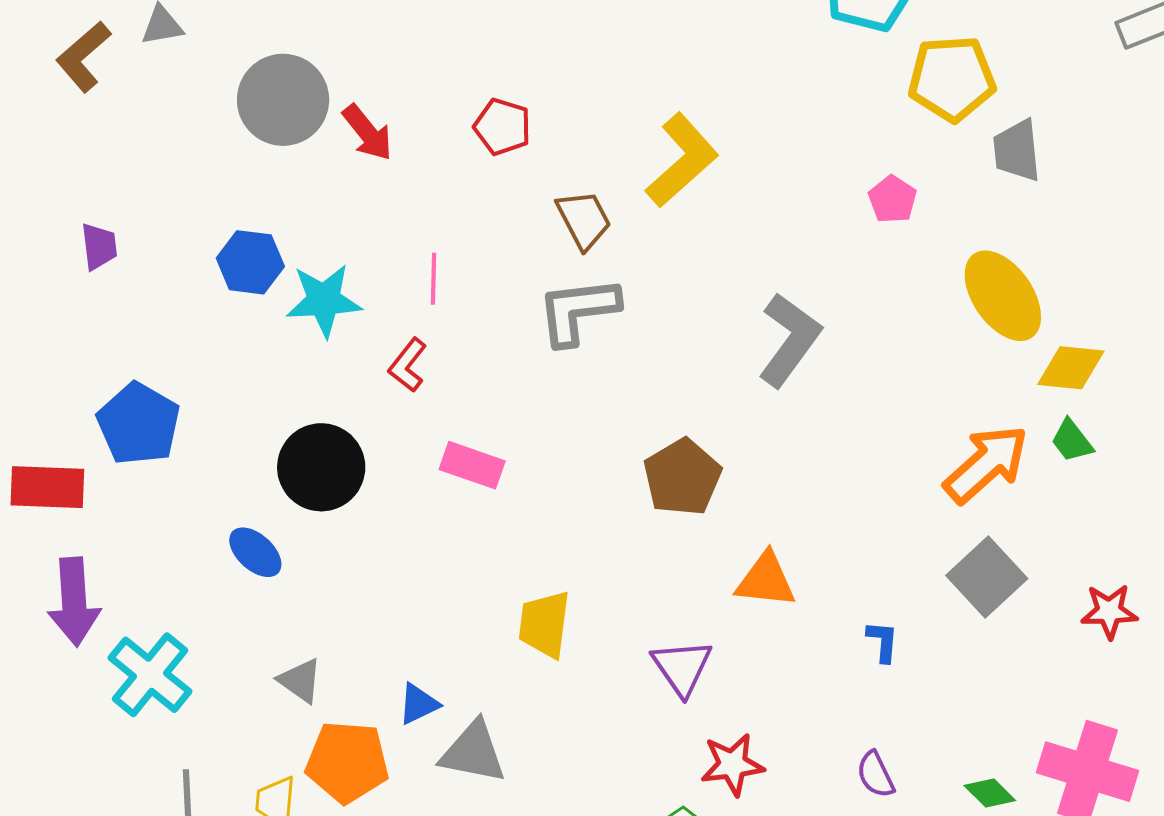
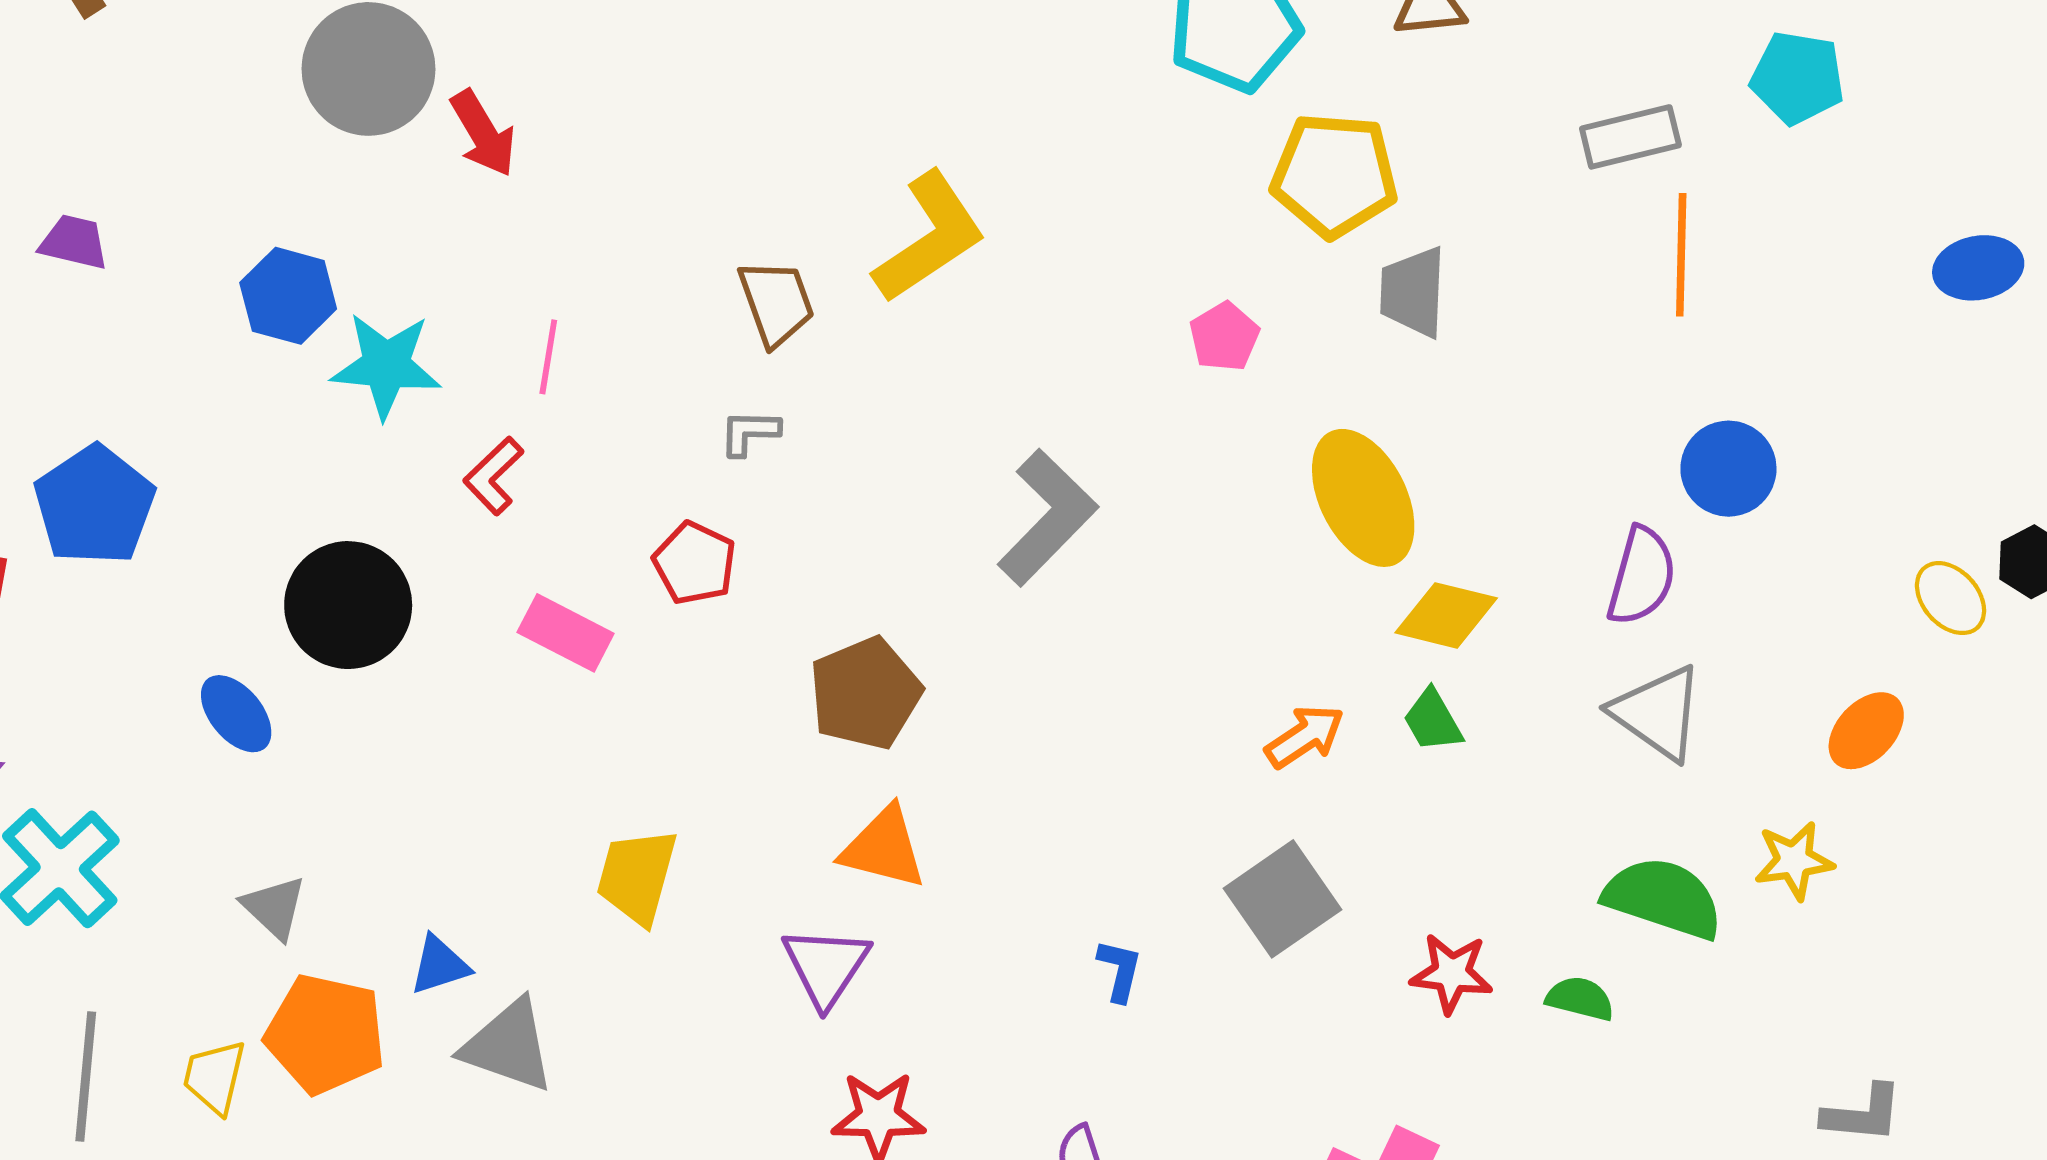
red pentagon: (502, 127) -> (695, 563), moved
purple trapezoid: (99, 246) -> (74, 242), turned -78
gray L-shape: (578, 311) -> (749, 432), size x0.5
orange arrow: (986, 464) -> (1305, 736), size x0.6
orange triangle: (766, 580) -> (884, 848), moved

